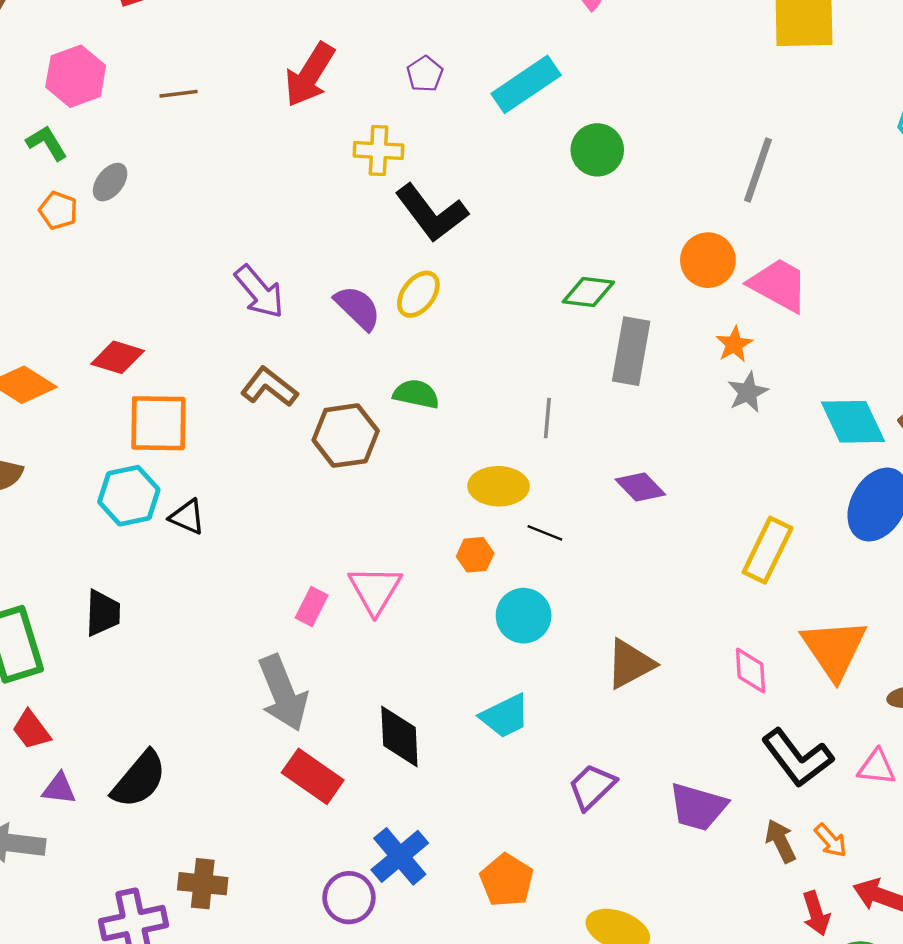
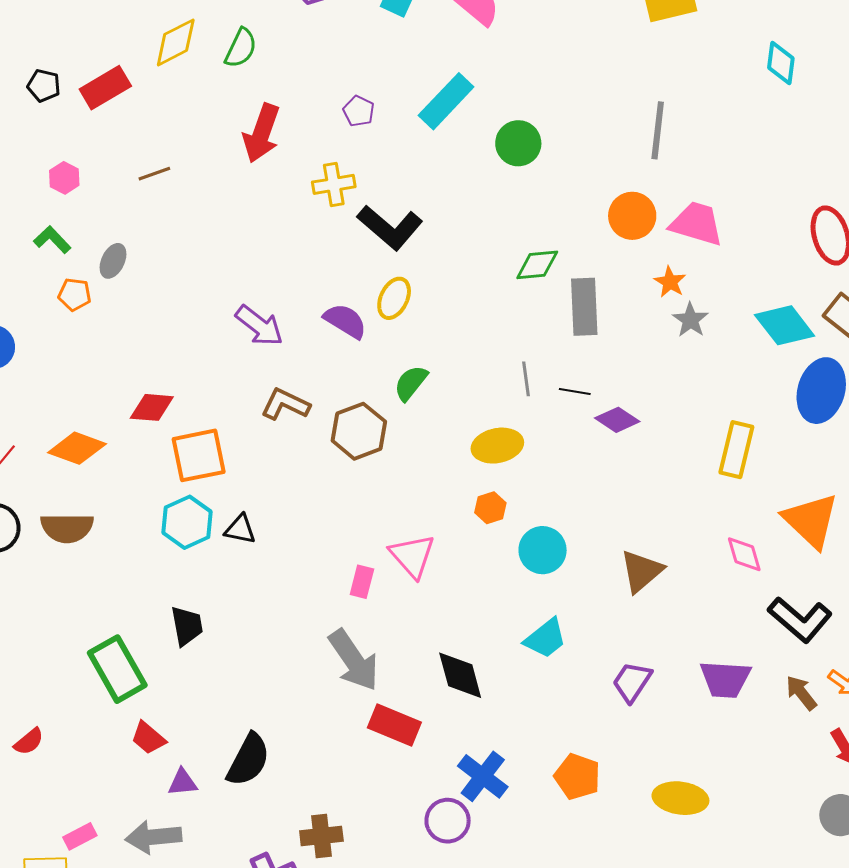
pink hexagon: (76, 76) -> (64, 178), size x0.6
green semicircle: (416, 394) -> (411, 383), turned -51
black line: (545, 533) -> (575, 391), moved

